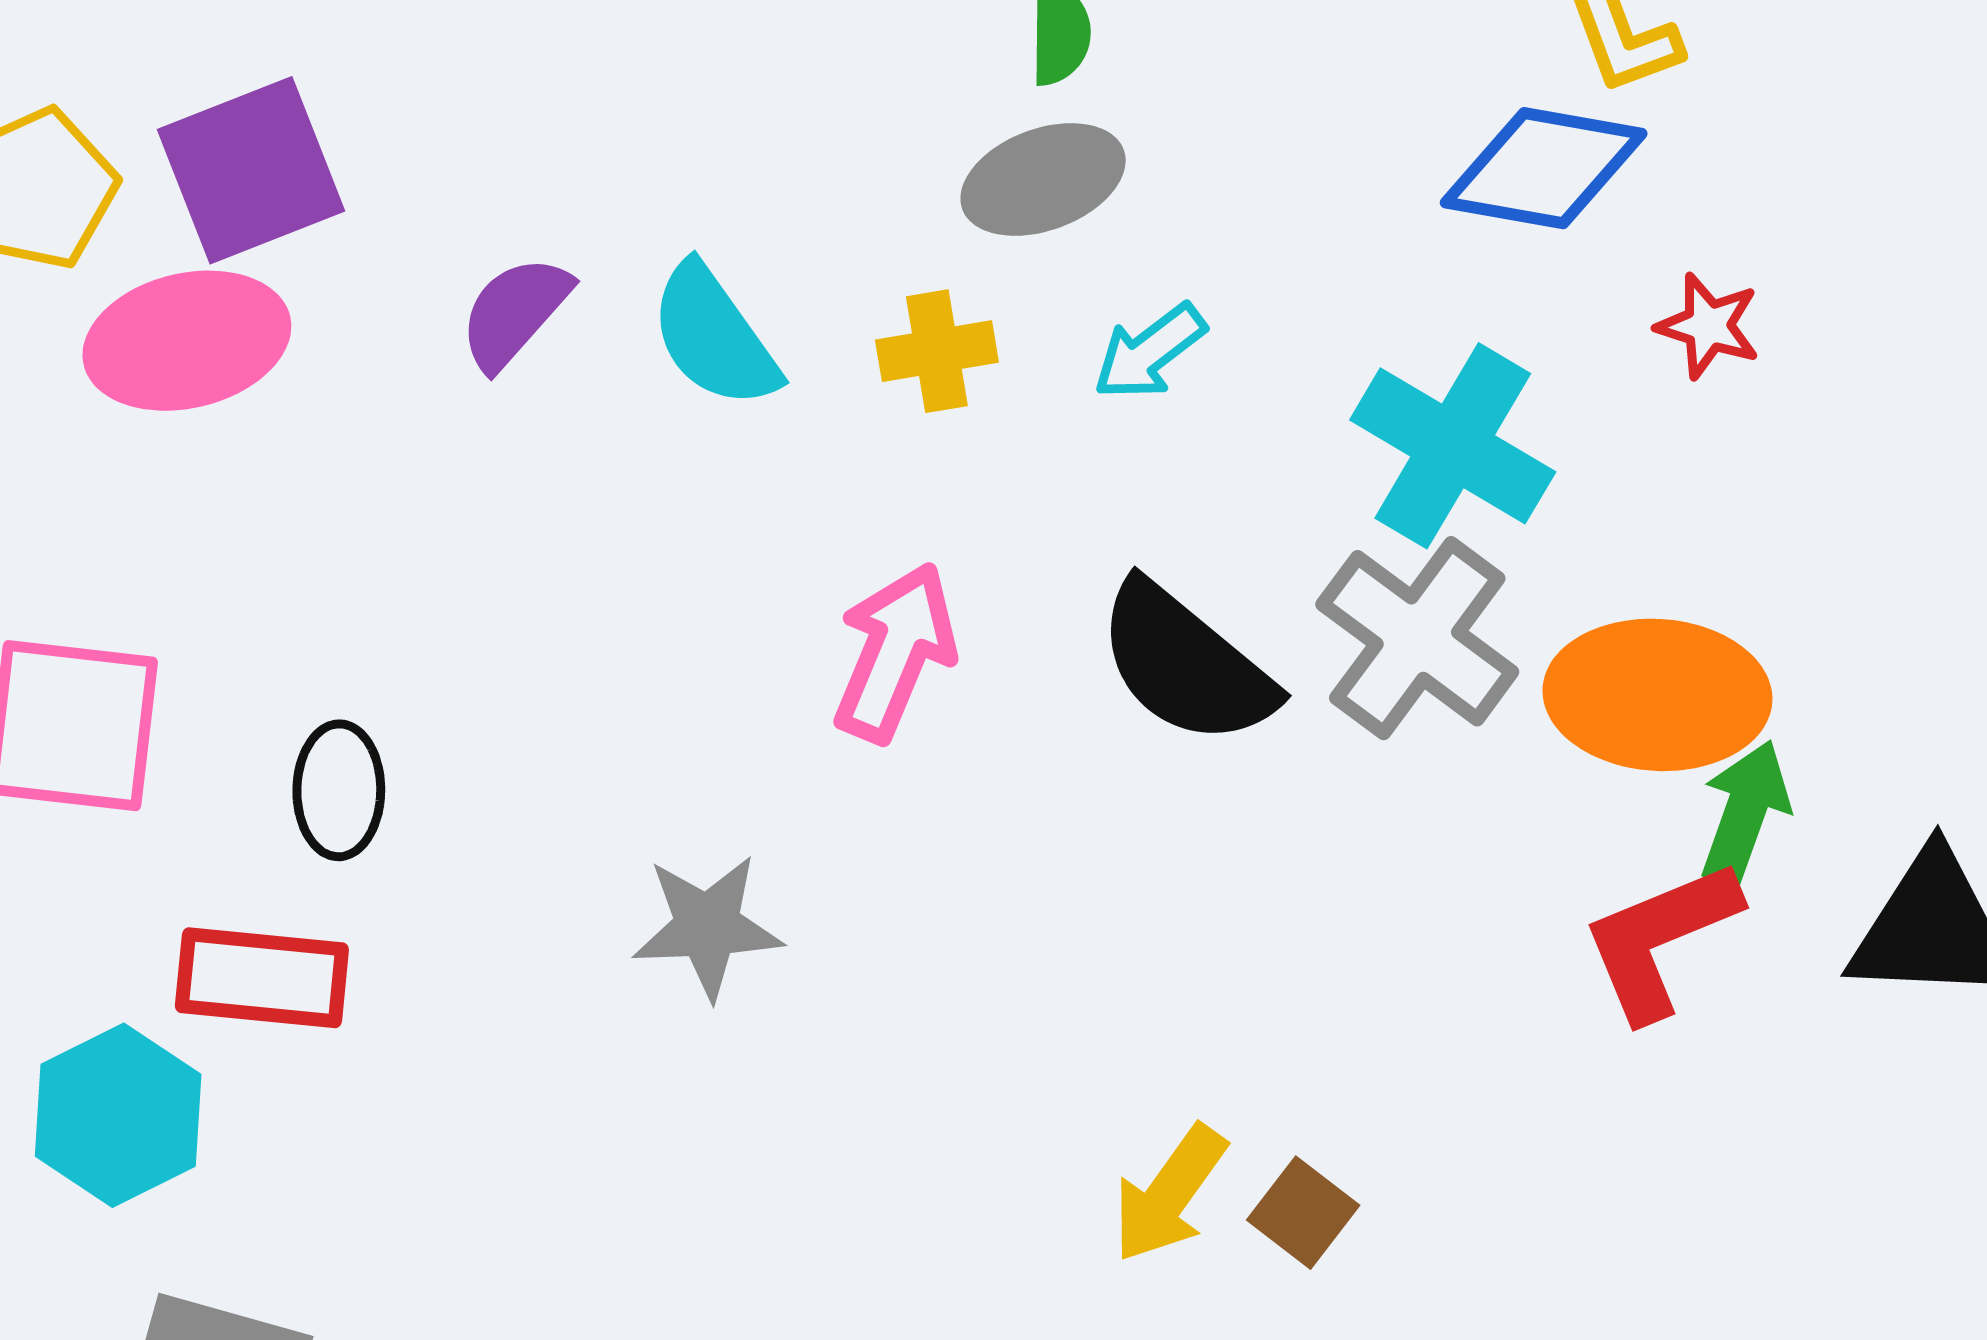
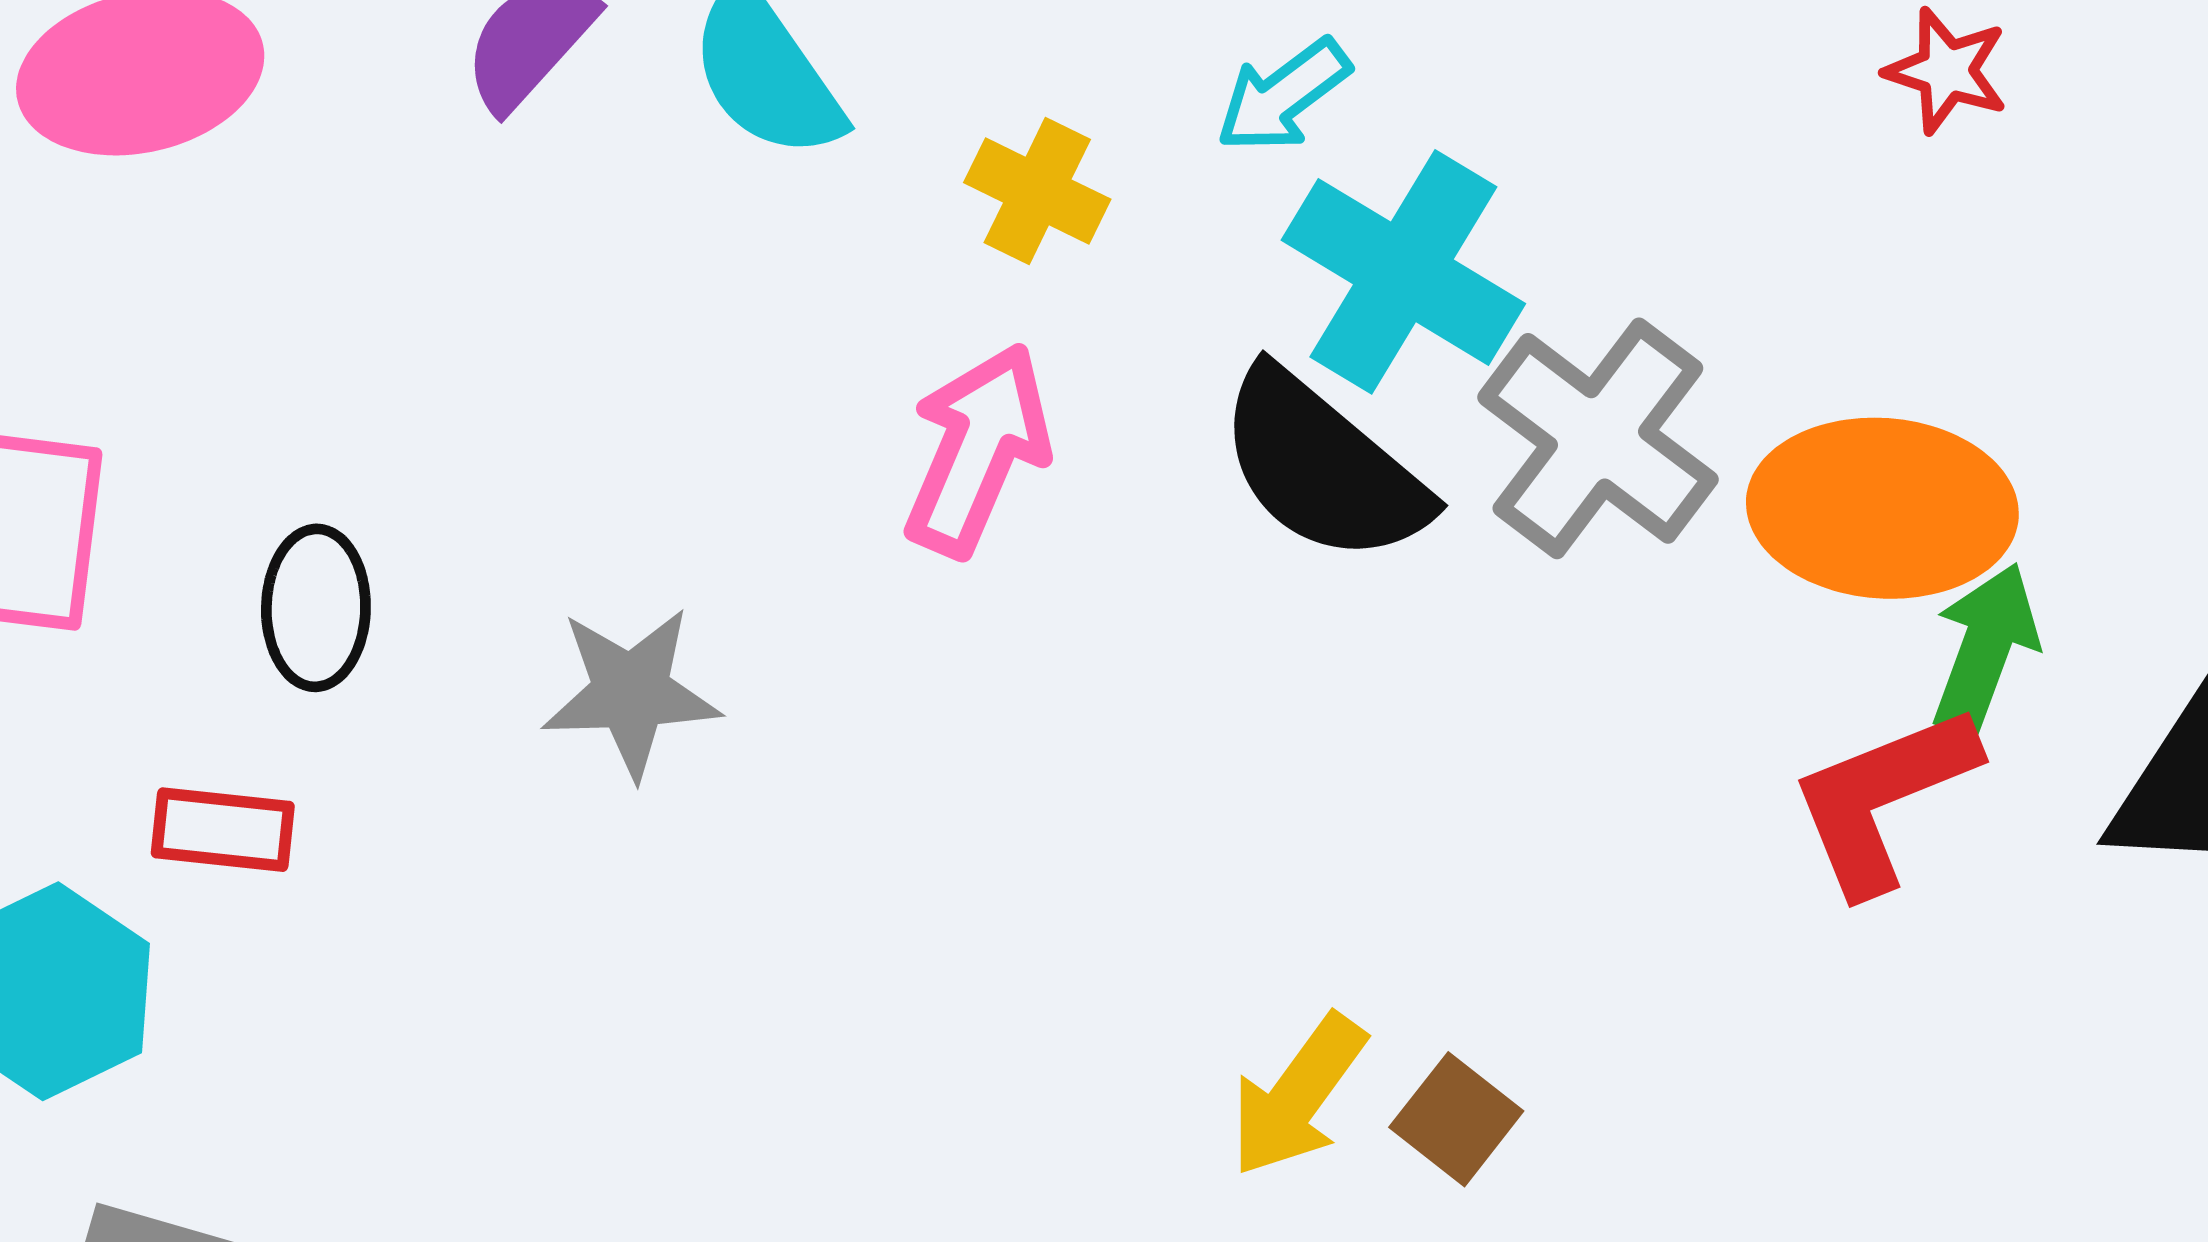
yellow cross: (937, 351) -> (1037, 191), moved, turned 35
cyan cross: (1453, 446) -> (1403, 272), moved
gray star: (707, 926) -> (631, 692), moved
red rectangle: (262, 978) -> (223, 830), size x0.7

